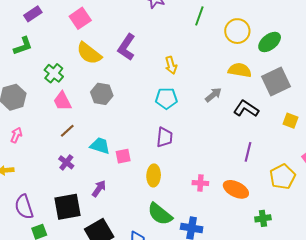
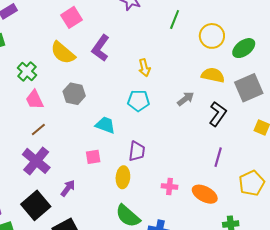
pink square: (80, 18) -> (72, 17), moved
black L-shape: (246, 109) -> (218, 114), turned 90
purple trapezoid: (165, 137) -> (137, 151), moved
cyan trapezoid: (100, 146) -> (105, 125), moved
purple cross: (66, 162) -> (36, 161), size x1.8
black square: (68, 207) -> (36, 205), turned -32

